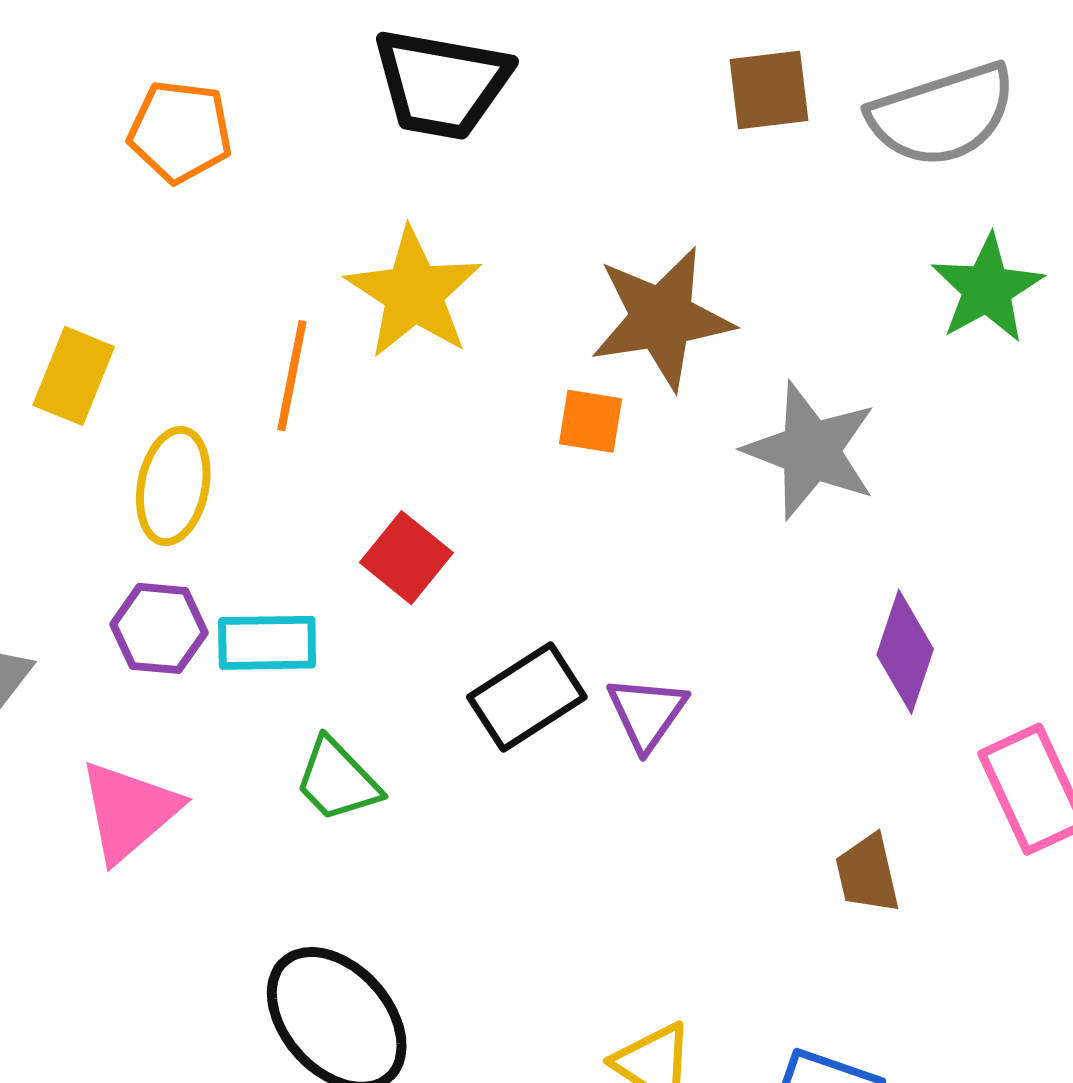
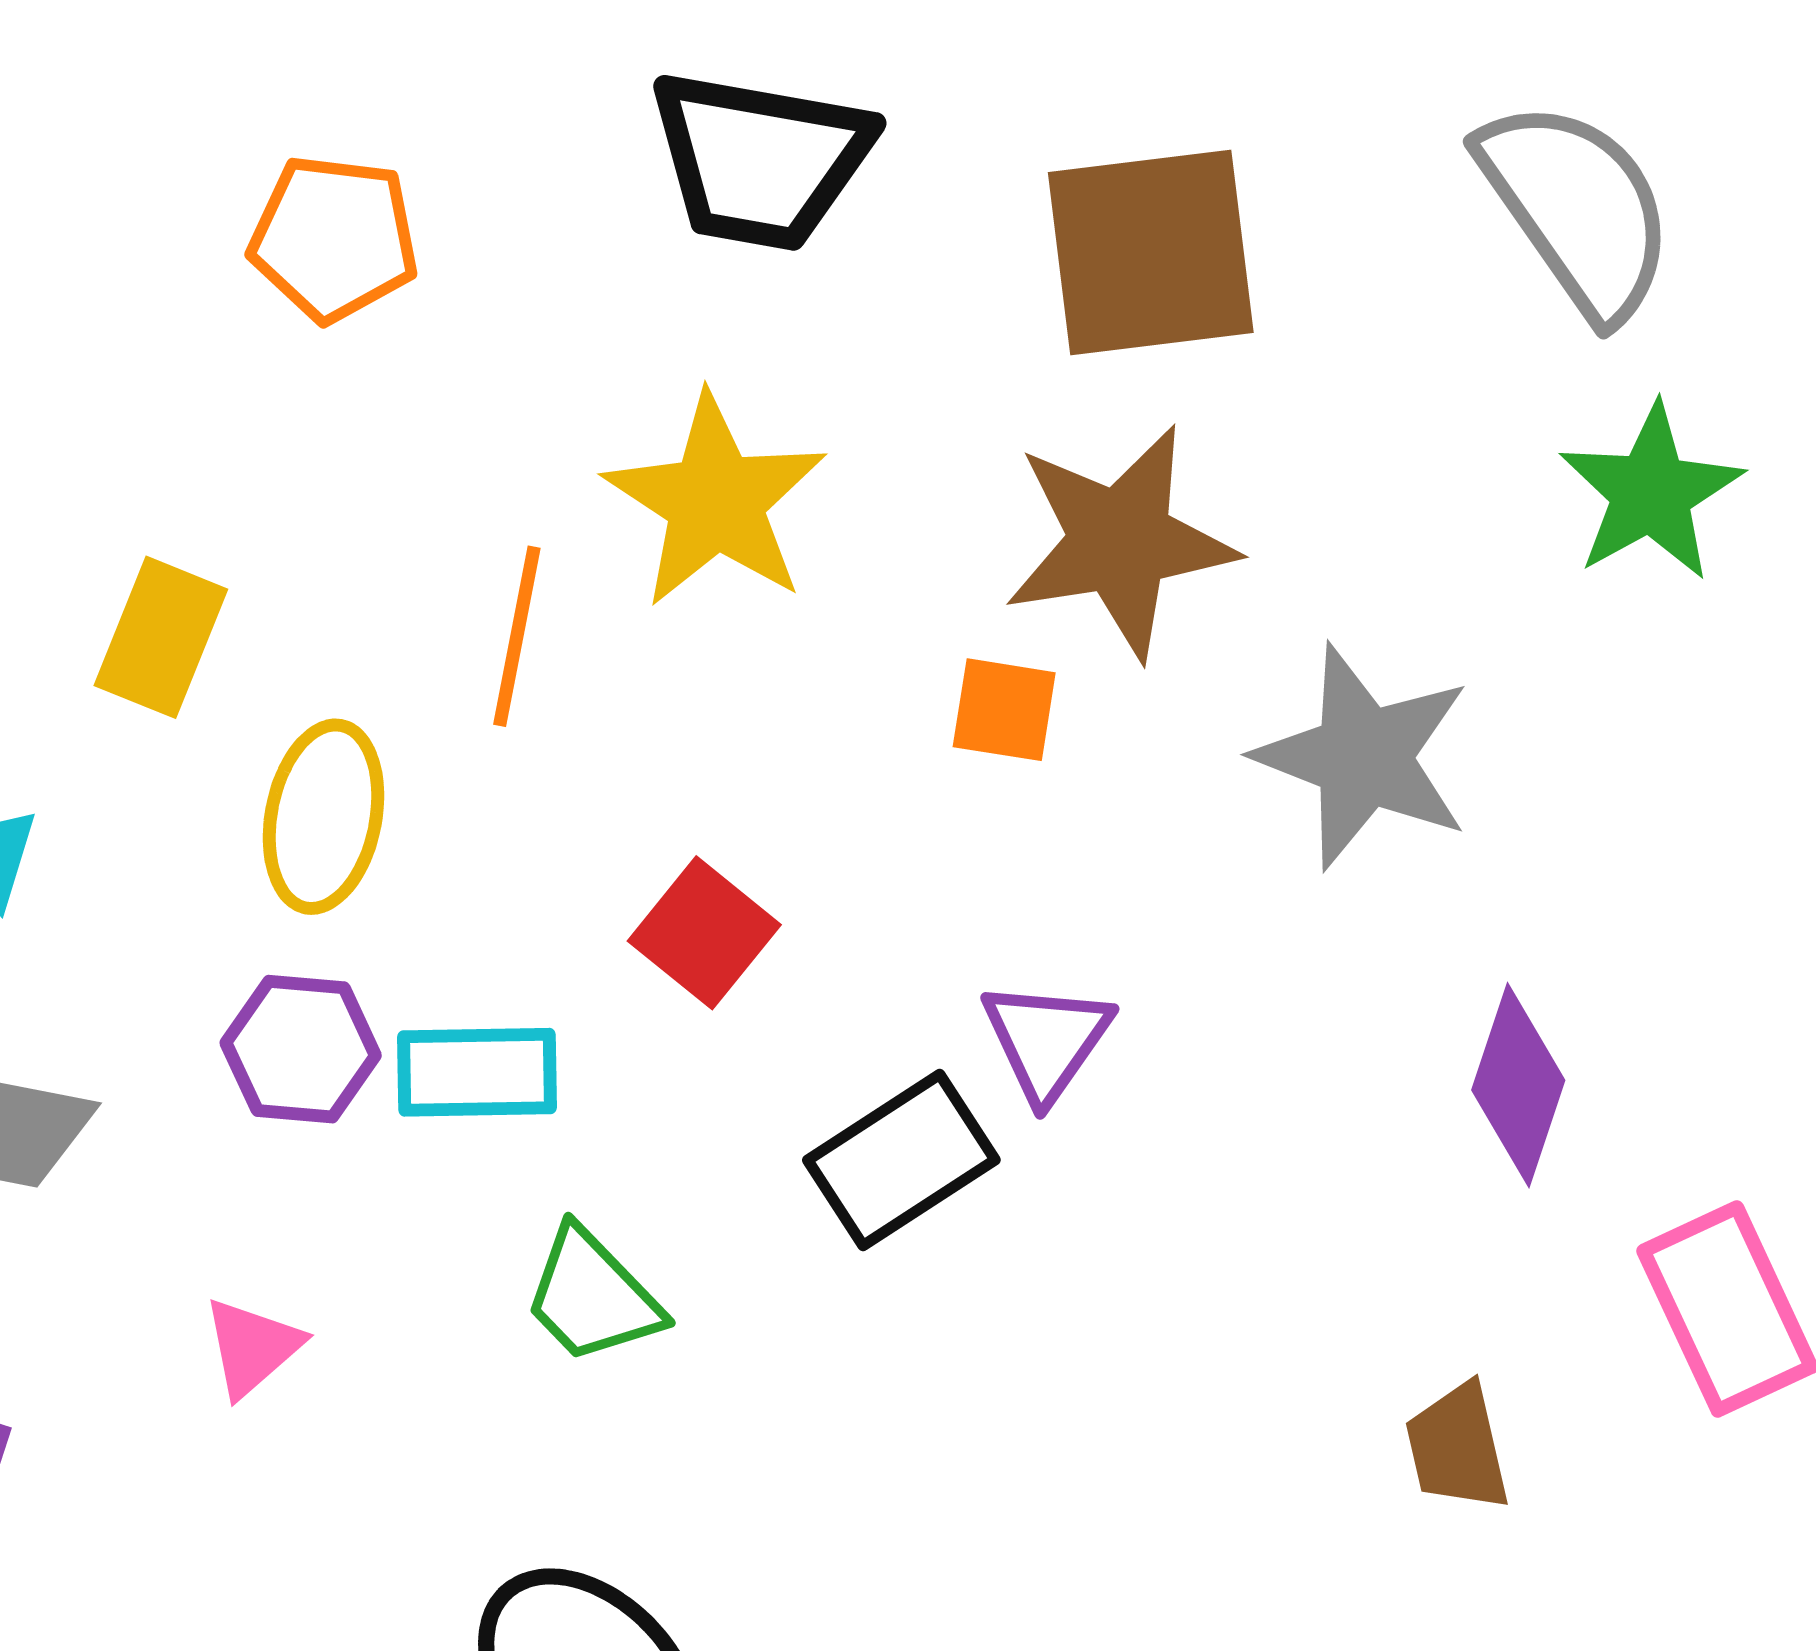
brown square: (769, 90) -> (1151, 253), moved, size x1.6
gray semicircle: (942, 115) -> (1577, 209), turned -107
purple triangle: (647, 713) -> (1047, 1040), moved
pink triangle: (129, 811) -> (252, 1347), size x0.6

